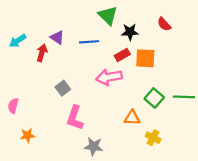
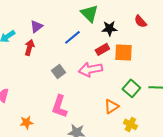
purple triangle: (57, 37) -> (36, 26), moved, turned 48
blue line: (89, 42) -> (72, 37), turned -36
gray square: (63, 88) -> (58, 71), moved
orange triangle: (132, 118) -> (111, 106), turned -35
orange star: (28, 135) -> (26, 122), moved

